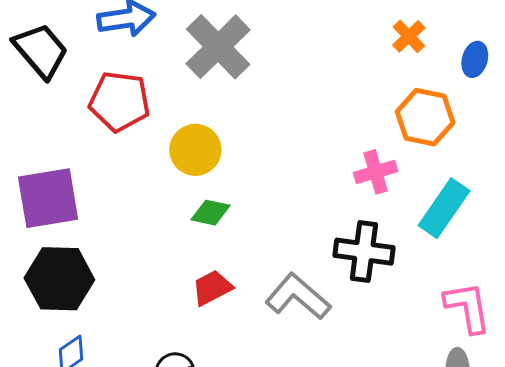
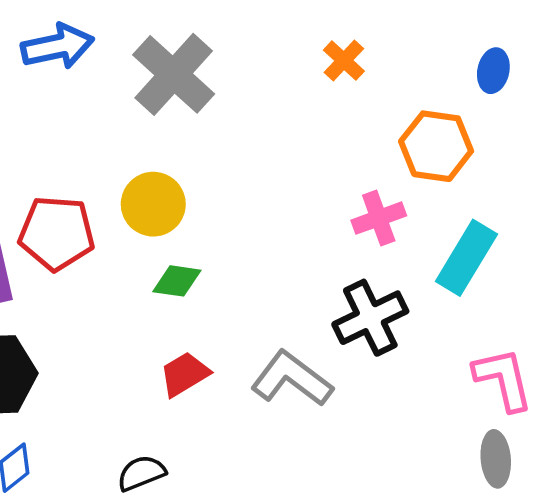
orange cross: (409, 36) -> (344, 61), moved
red pentagon: (120, 101) -> (57, 233), moved
black cross: (364, 252) -> (370, 318), turned -30

